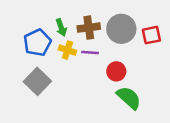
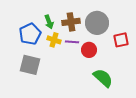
red square: (151, 35) -> (121, 40), moved
red circle: (116, 71) -> (89, 50), moved
gray square: (37, 81) -> (30, 65), turned -30

